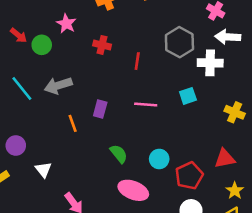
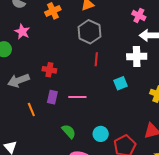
gray hexagon: (179, 42) -> (89, 32), moved
red cross: (102, 45) -> (49, 70), moved
red line: (137, 61) -> (96, 59), moved
pink line: (146, 105) -> (77, 97), moved

